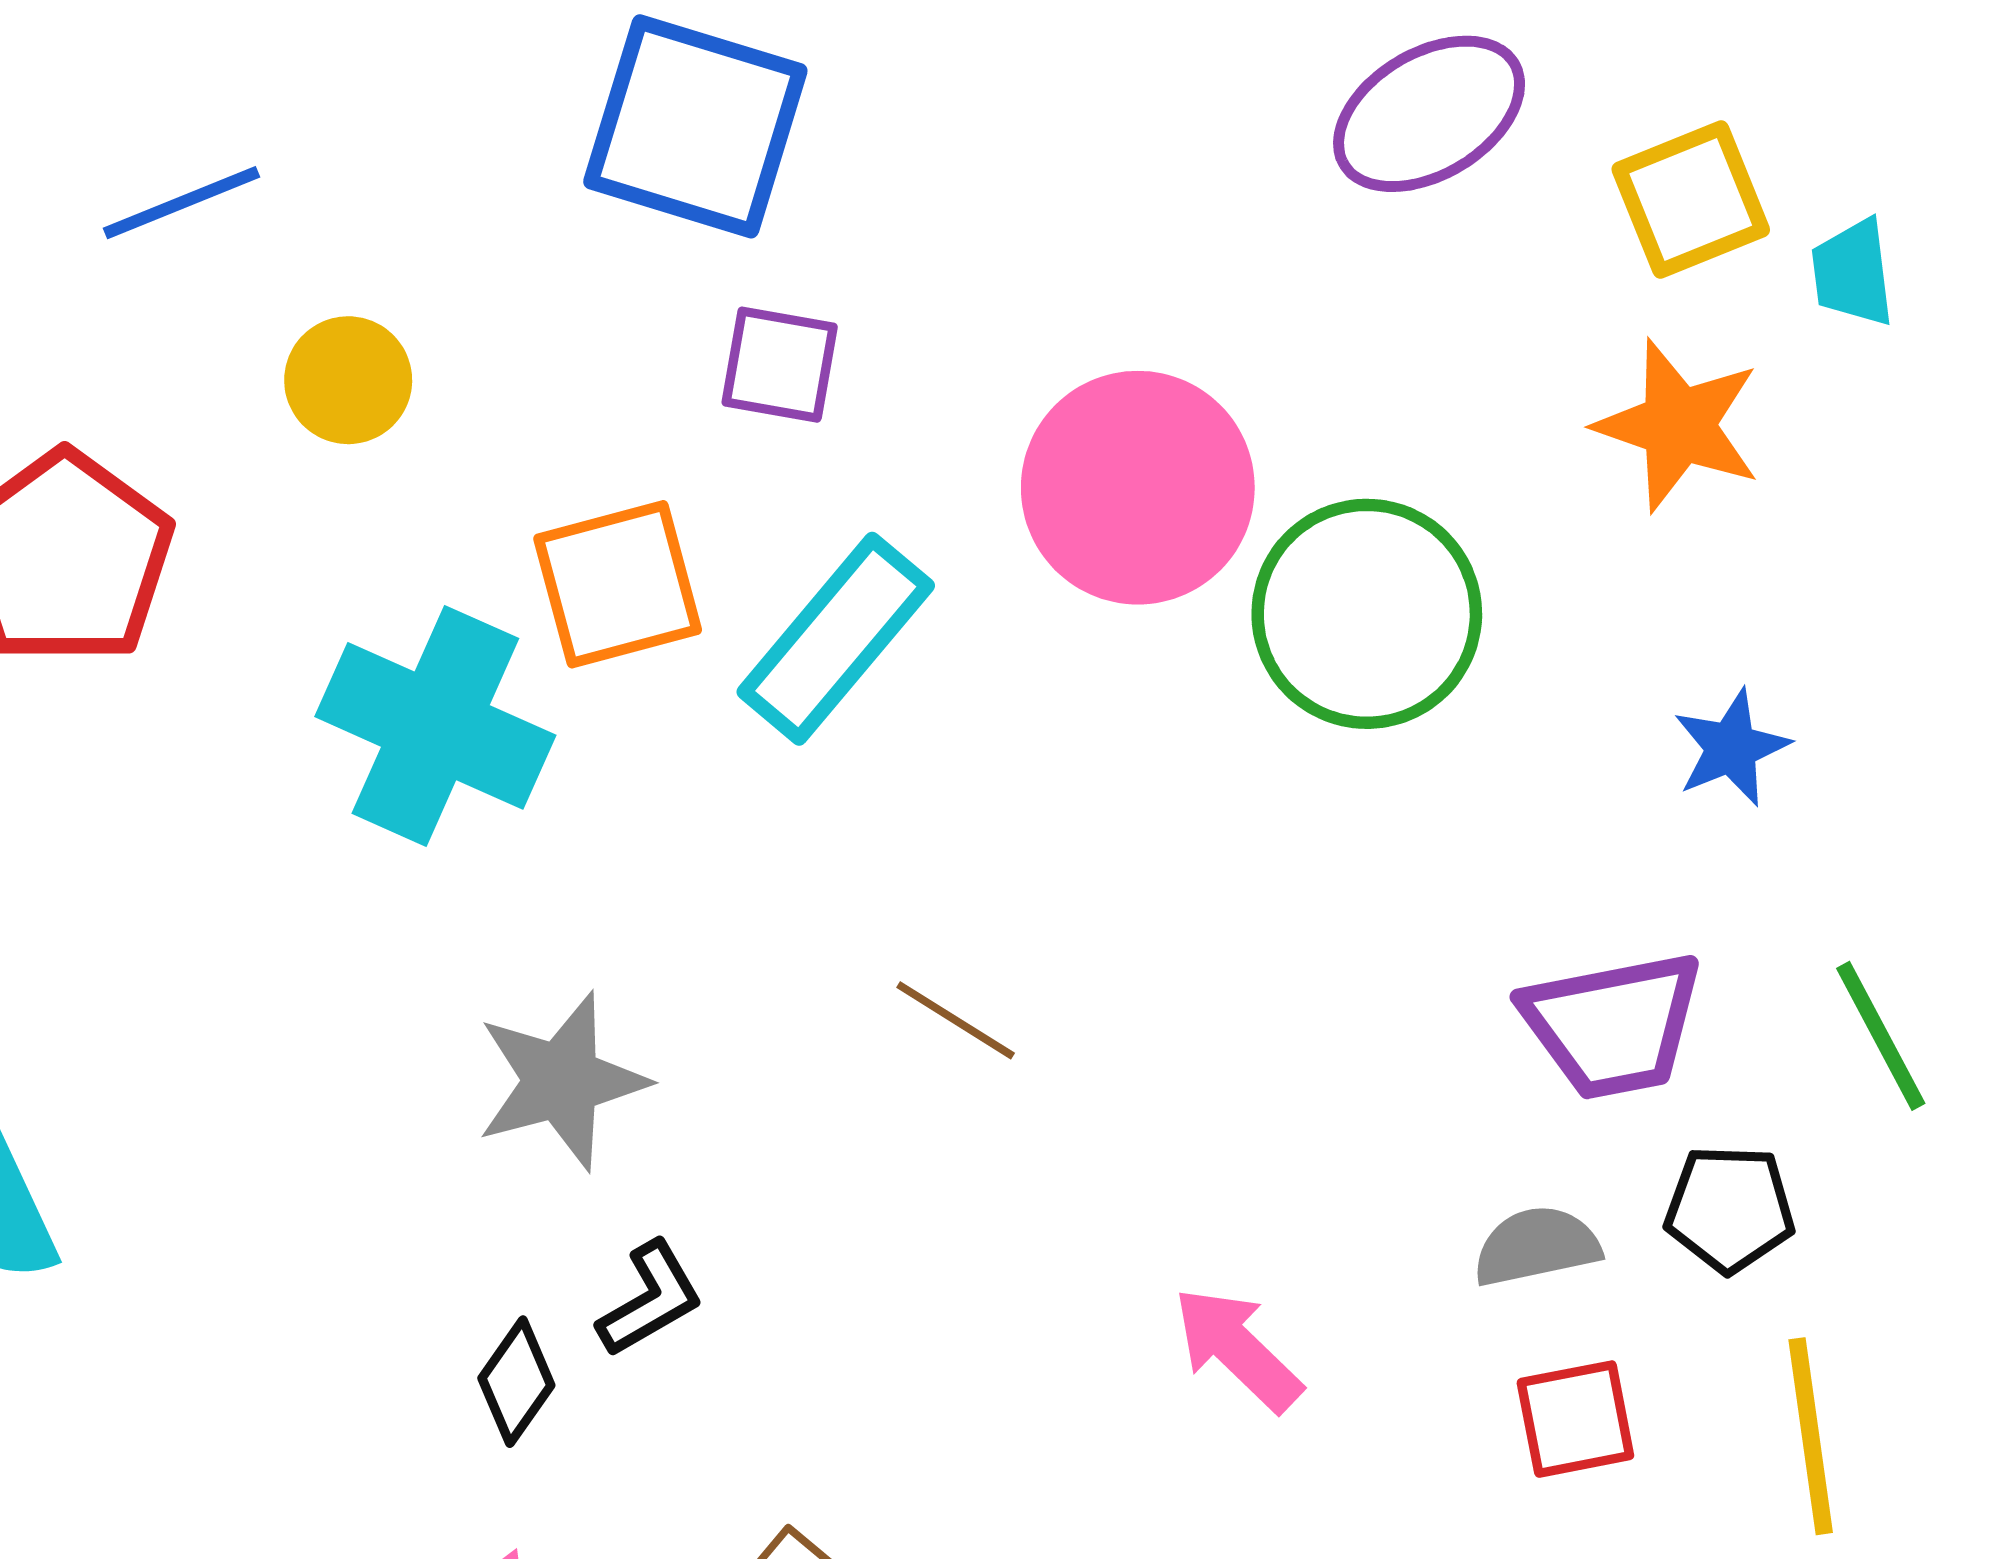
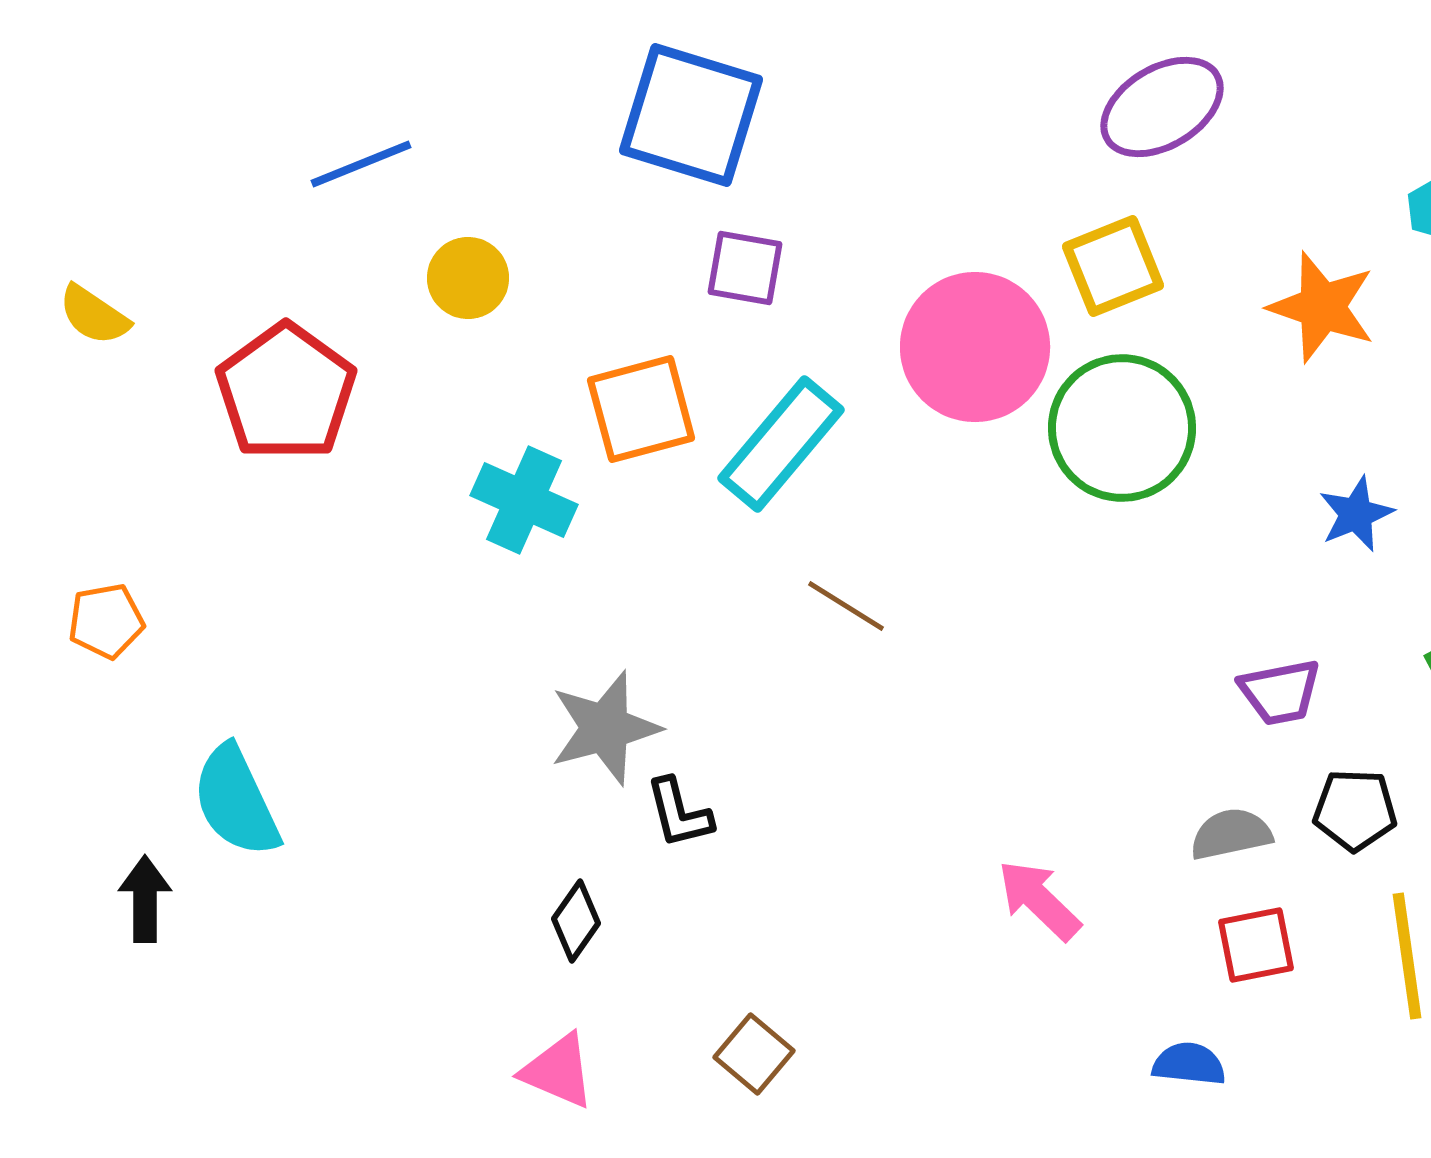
yellow square: (1691, 200) -> (1113, 266), moved
cyan cross: (435, 726) -> (524, 500), size x0.7
brown line: (956, 1020) -> (846, 606), moved
purple trapezoid: (1613, 1025) -> (1280, 692), size x0.7
black L-shape: (650, 1299) -> (679, 813), moved, turned 106

